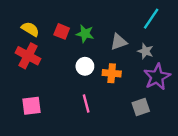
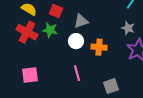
green star: (85, 34) -> (50, 30), moved
gray triangle: (119, 42) -> (81, 21), moved
gray square: (141, 107) -> (111, 86), moved

